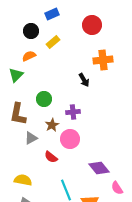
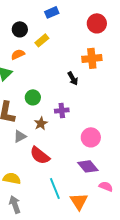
blue rectangle: (52, 14) -> (52, 12), moved
red circle: (92, 25) -> (97, 23), moved
pink circle: (70, 139) -> (91, 137), moved
red semicircle: (51, 157) -> (40, 155), size x1.5
pink semicircle: (117, 188) -> (106, 186), turned 144

